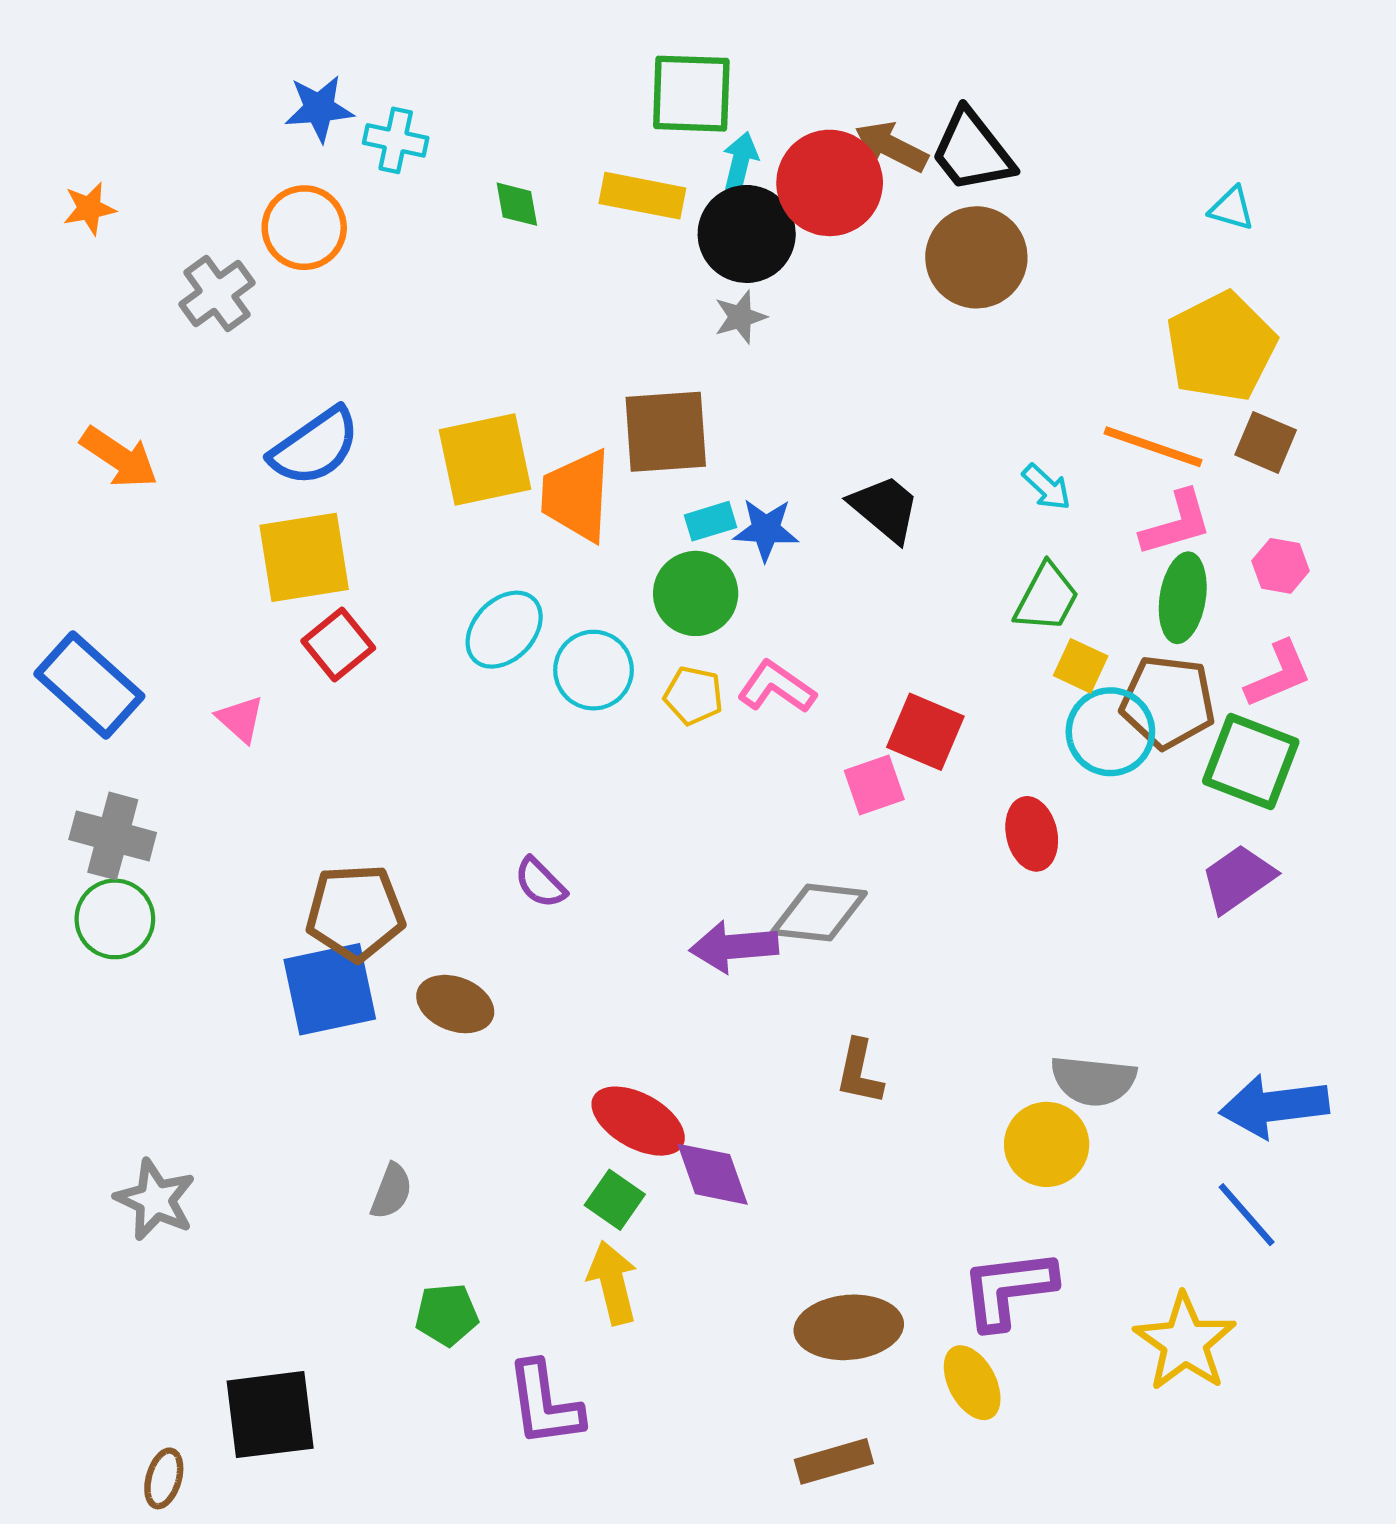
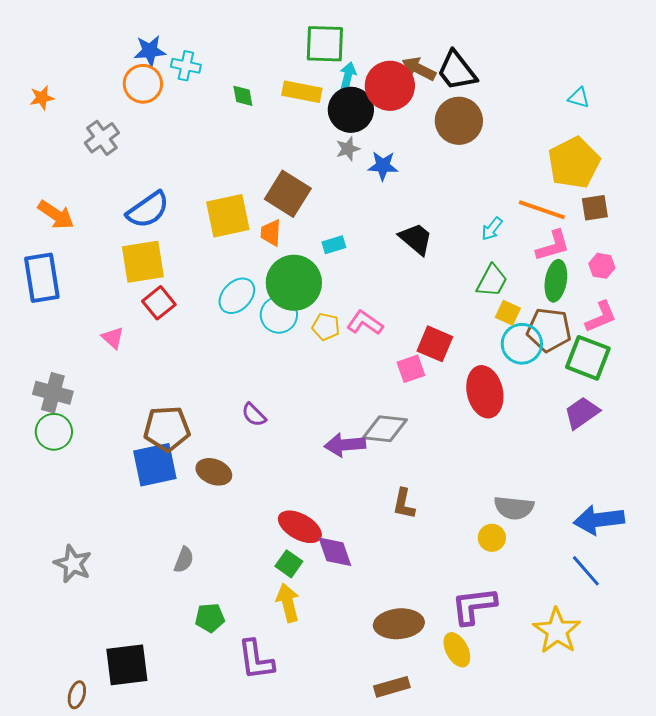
orange circle: (304, 228) -> (143, 84), moved
brown square: (666, 432) -> (288, 194), moved, turned 36
brown square: (1266, 442) -> (595, 208), turned -32
cyan arrow: (1047, 487) -> (492, 229), turned 85
orange trapezoid: (576, 496) -> (271, 233), size x0.6
blue star: (766, 530) -> (383, 166), moved
green circle: (696, 593) -> (294, 283), moved, size x1.4
blue rectangle: (89, 685) -> (42, 278), moved, turned 39
red ellipse: (1032, 834) -> (485, 392), size x1.5
yellow circle: (1047, 1144) -> (492, 538), size x0.7

